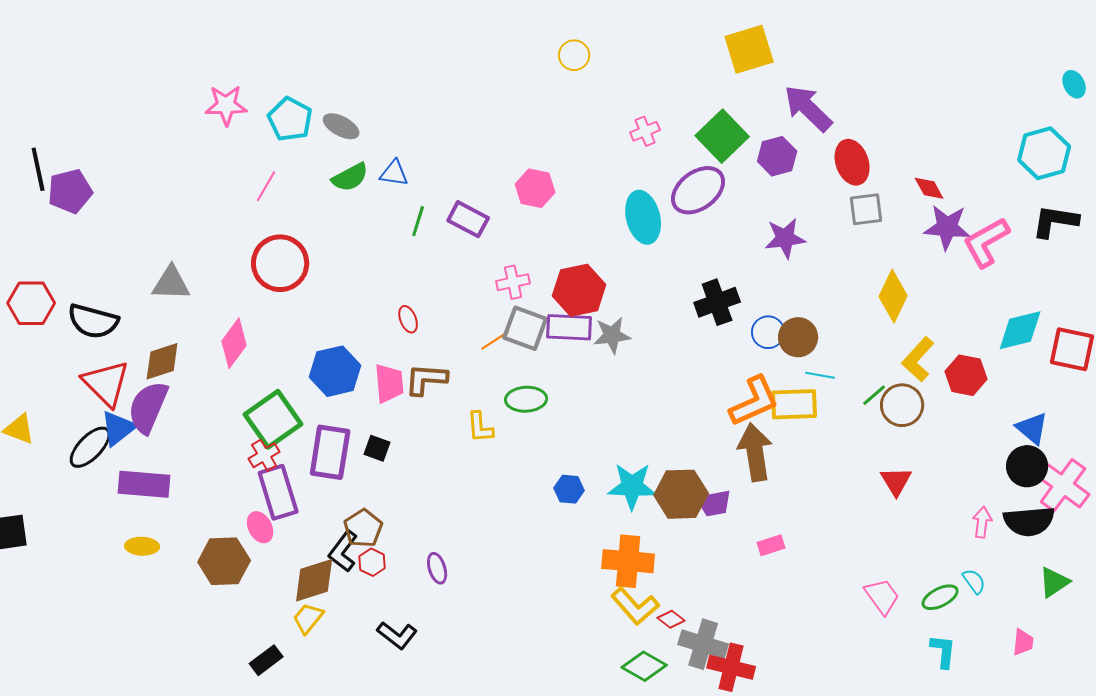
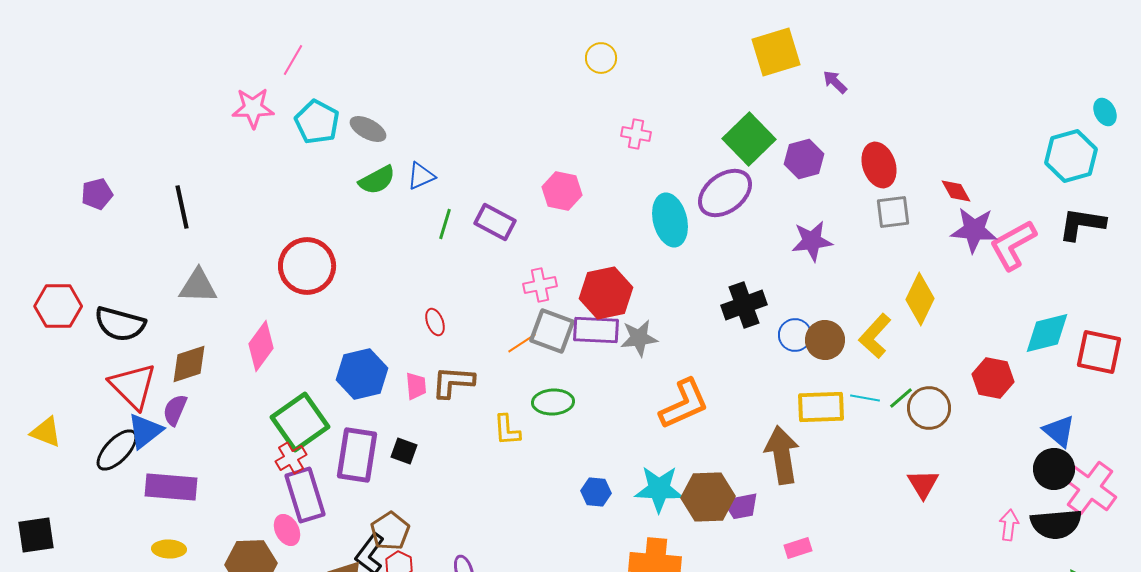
cyan ellipse: (1074, 84) -> (1105, 112), moved
purple arrow: (808, 108) -> (835, 82), moved, size x0.5
pink cross: (645, 131) -> (636, 134), moved, turned 32
black line: (38, 169) -> (182, 207), moved
blue triangle: (394, 173) -> (421, 176), turned -32
pink line: (266, 186) -> (293, 60), moved
purple pentagon: (70, 191) -> (97, 194), size x0.7
yellow L-shape: (918, 359) -> (875, 336), moved
cyan line: (820, 375) -> (865, 398), moved
pink trapezoid: (389, 383) -> (416, 386), size x0.7
orange L-shape: (754, 401) -> (684, 404), moved
purple semicircle: (148, 407) -> (175, 410), size x0.6

